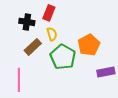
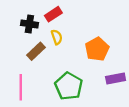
red rectangle: (49, 13) -> (53, 14), turned 35
green pentagon: (63, 57) -> (69, 86), moved

